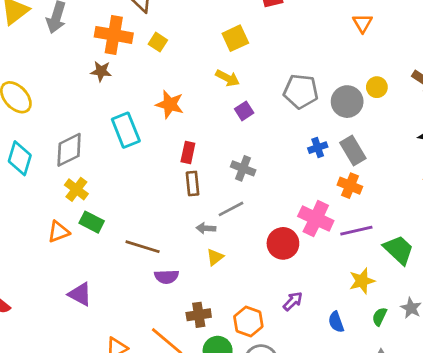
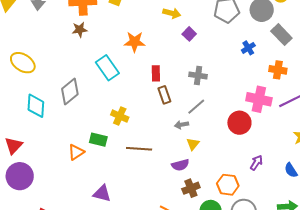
gray rectangle: (353, 150) -> (281, 35), moved
yellow cross: (76, 189) -> (120, 116), moved
purple semicircle: (167, 277) -> (180, 165), moved

